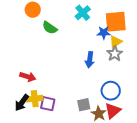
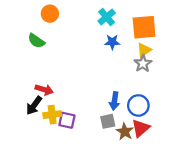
green semicircle: (50, 28) -> (36, 41), moved
blue star: (104, 33) -> (112, 42), moved
blue arrow: (90, 60) -> (115, 101), moved
black arrow: (22, 103) -> (34, 105), moved

